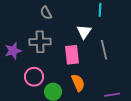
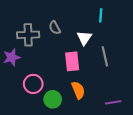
gray semicircle: (46, 13) -> (55, 28), moved
gray cross: (40, 42) -> (28, 35), moved

